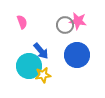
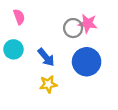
pink semicircle: (22, 22) -> (19, 17), moved
cyan circle: (29, 66) -> (13, 49), moved, size x0.7

